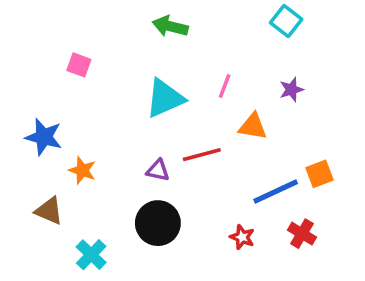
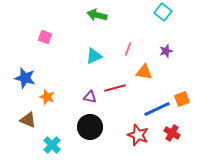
cyan triangle: (165, 98) -> (94, 56), size x0.7
red star: (242, 237) -> (138, 135), size x1.5

